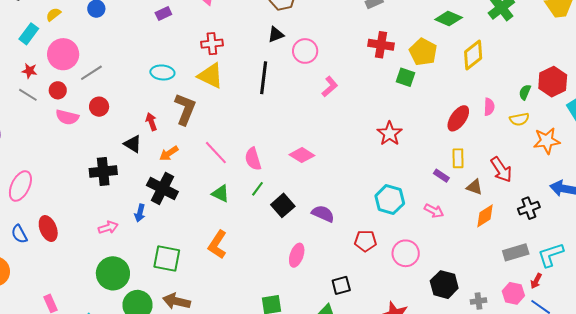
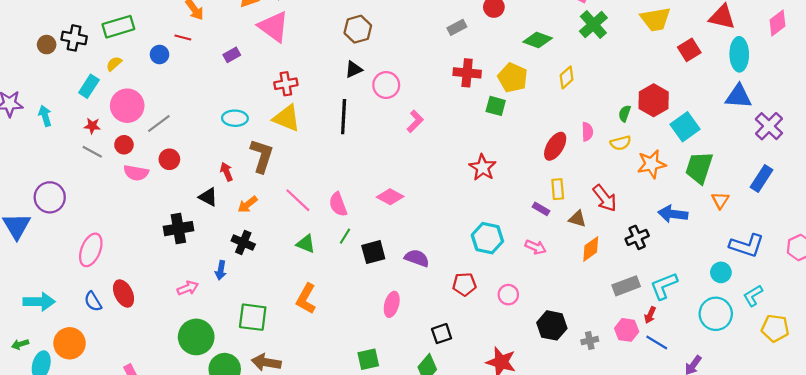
yellow diamond: (473, 55) -> (567, 77), size x0.7
black cross: (162, 189) -> (243, 243), size x0.7
black square: (283, 205) -> (373, 252), turned 30
pink circle: (406, 253) -> (508, 295), size x0.7

